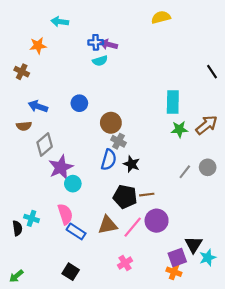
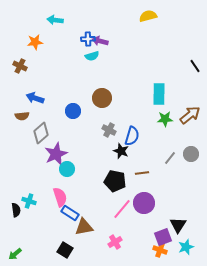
blue circle: (79, 103) -> (73, 111), moved
brown circle: (111, 123) -> (102, 98), moved
blue semicircle: (109, 160) -> (132, 136), moved
brown line: (147, 195) -> (142, 173), moved
brown triangle: (108, 225) -> (84, 227), moved
cyan star: (208, 258) -> (186, 247), moved

